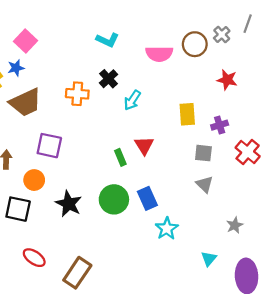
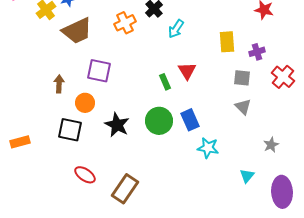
orange cross: (77, 94) -> (125, 23), turned -30
cyan star: (167, 229) -> (208, 148), turned -30

